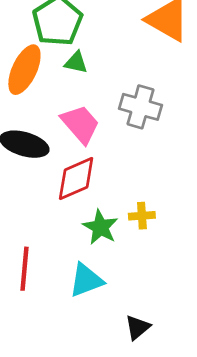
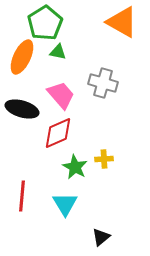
cyan triangle: (86, 280) -> (65, 204), turned -40

